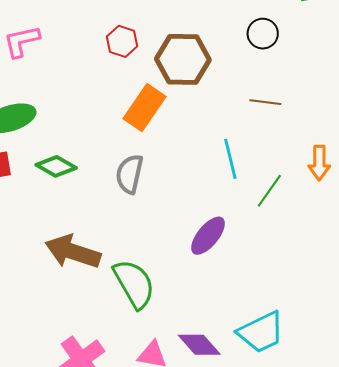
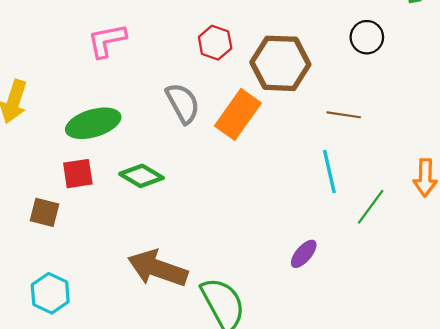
brown line: (265, 102) -> (344, 115), moved
gray semicircle: (129, 174) -> (183, 103), moved, turned 138
purple ellipse: (208, 236) -> (304, 254), size x0.7

